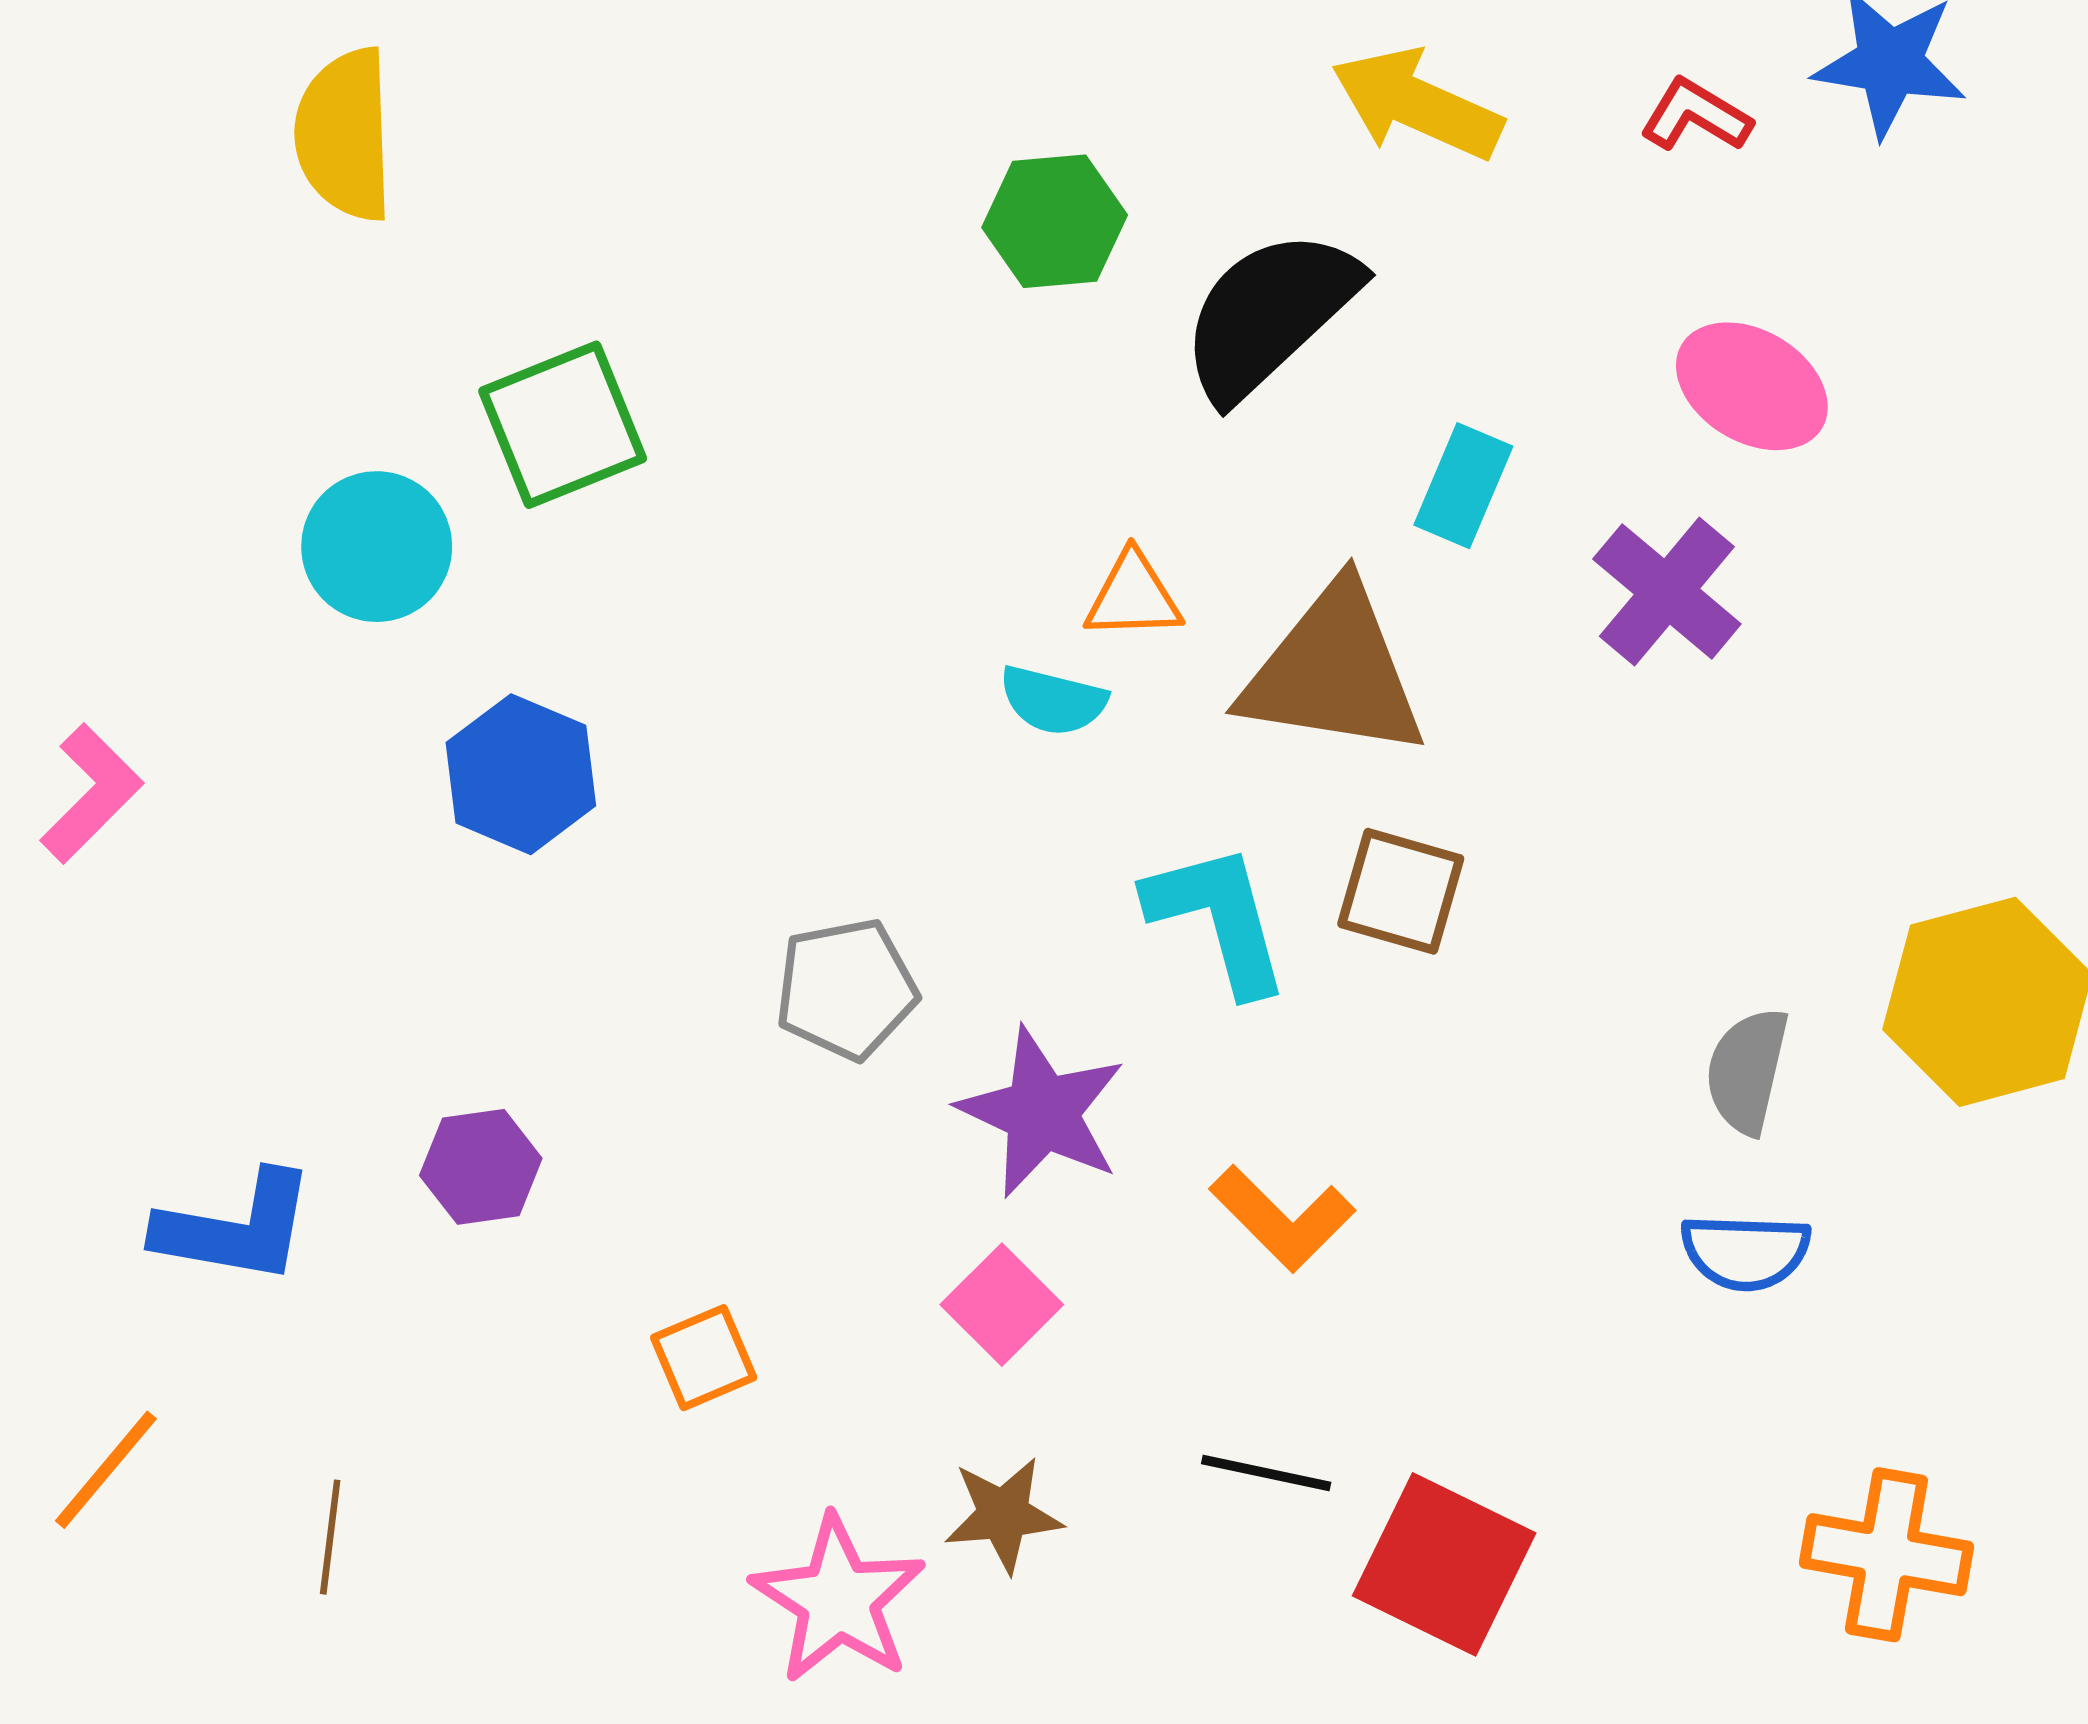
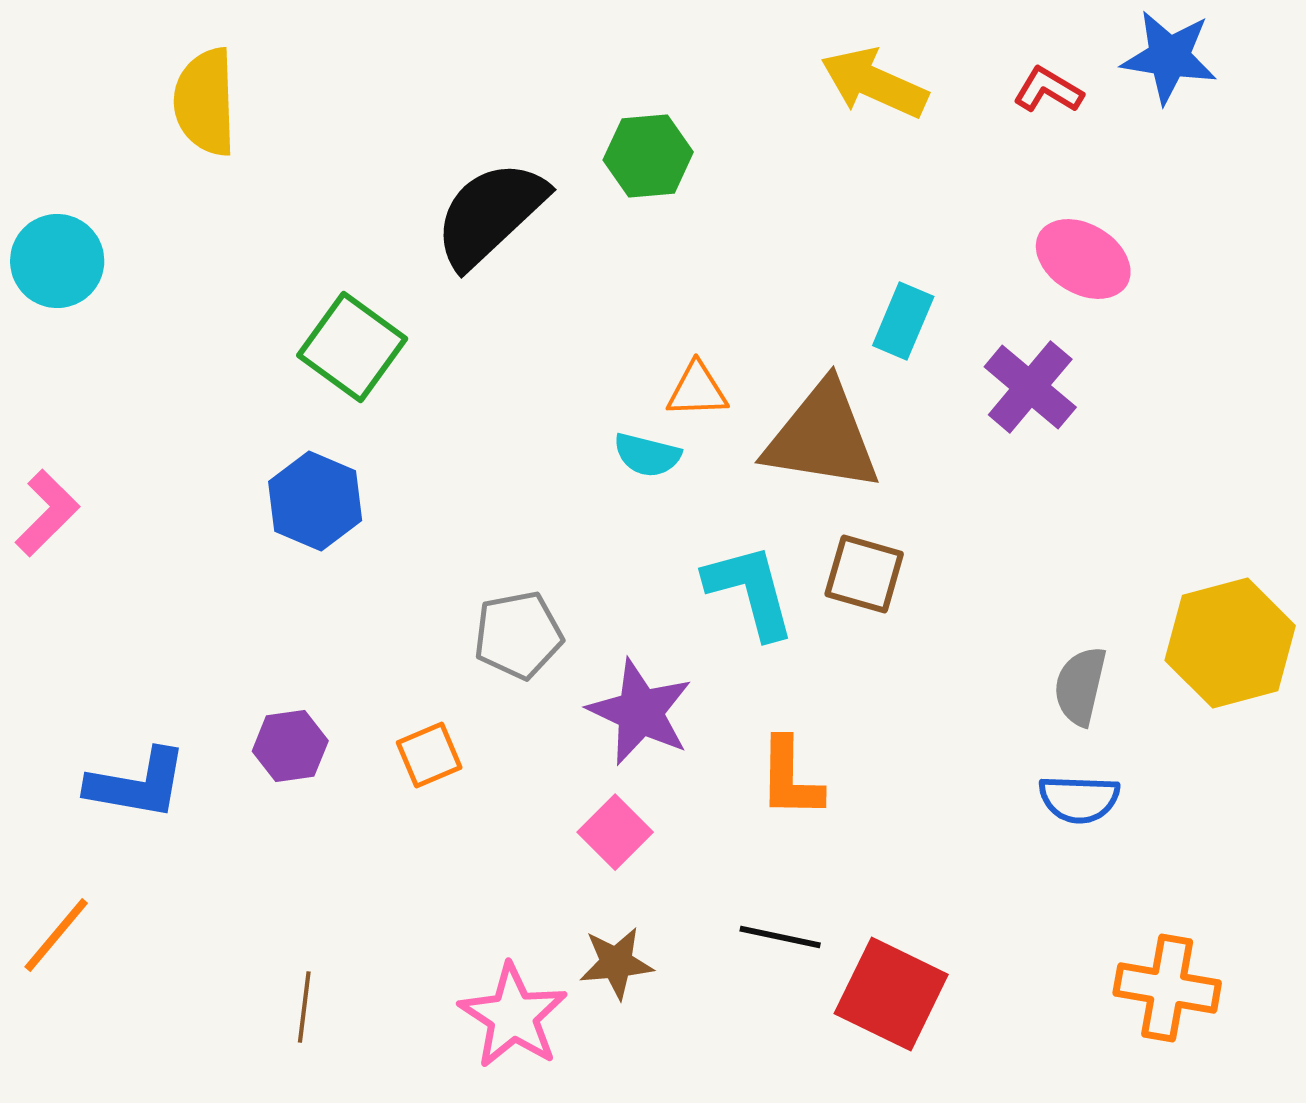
black semicircle: (1269, 314) -> (490, 214), moved
green square: (563, 425) -> (352, 347), moved, turned -32
cyan circle: (377, 547) -> (57, 261), moved
orange L-shape: (1282, 1218) -> (790, 778), turned 46
orange square: (704, 1358) -> (429, 755), moved
brown line: (330, 1537) -> (304, 1007), moved

